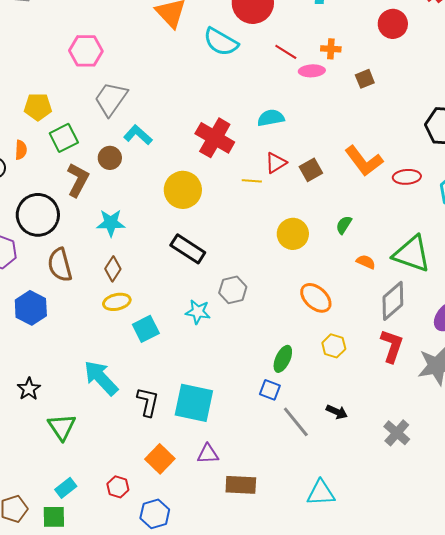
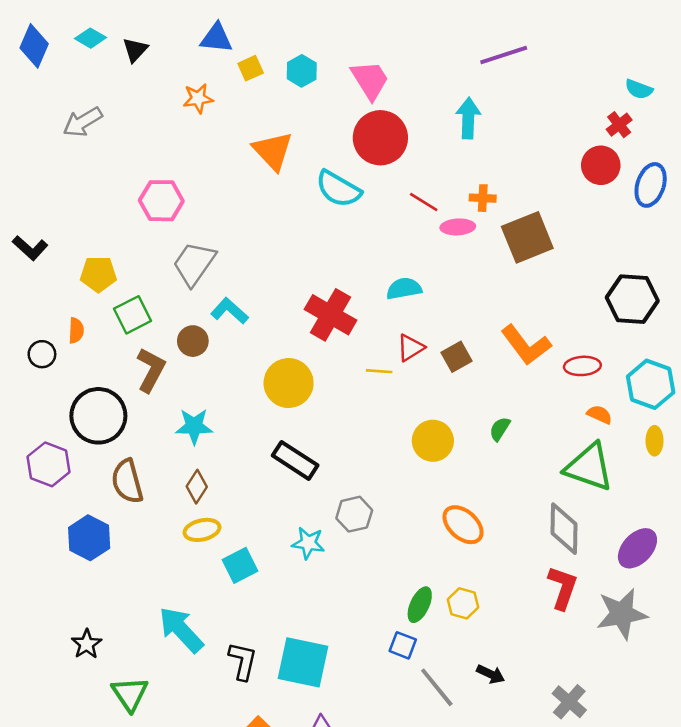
red circle: (393, 24) -> (601, 165), moved
brown square: (365, 79) -> (527, 237), size x2.0
orange semicircle: (366, 262) -> (599, 414), moved
gray diamond: (393, 301) -> (564, 529), turned -48
yellow hexagon: (334, 346) -> (463, 603), moved

